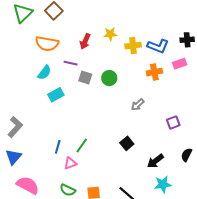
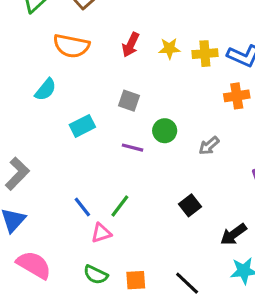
yellow star: (110, 34) -> (169, 48), moved
purple line: (71, 63) -> (133, 148), moved
cyan semicircle: (44, 73) -> (46, 90), moved
green circle: (109, 78) -> (165, 131), moved
blue line: (58, 147) -> (82, 207), turned -56

